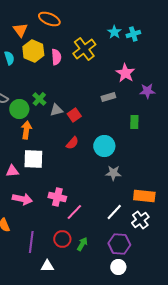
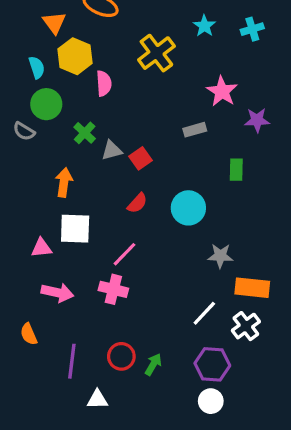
cyan cross: (133, 34) -> (252, 29), moved
pink semicircle: (56, 57) -> (104, 83), moved
green circle: (19, 109) -> (46, 104), moved
gray star: (113, 173) -> (220, 256), moved
pink line: (74, 212) -> (125, 254), moved

